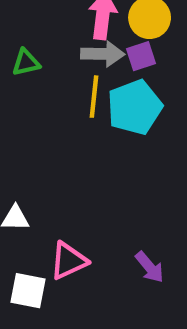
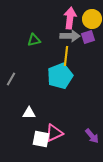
cyan pentagon: (135, 107) -> (60, 76), moved
white square: (28, 291) -> (41, 139), moved

